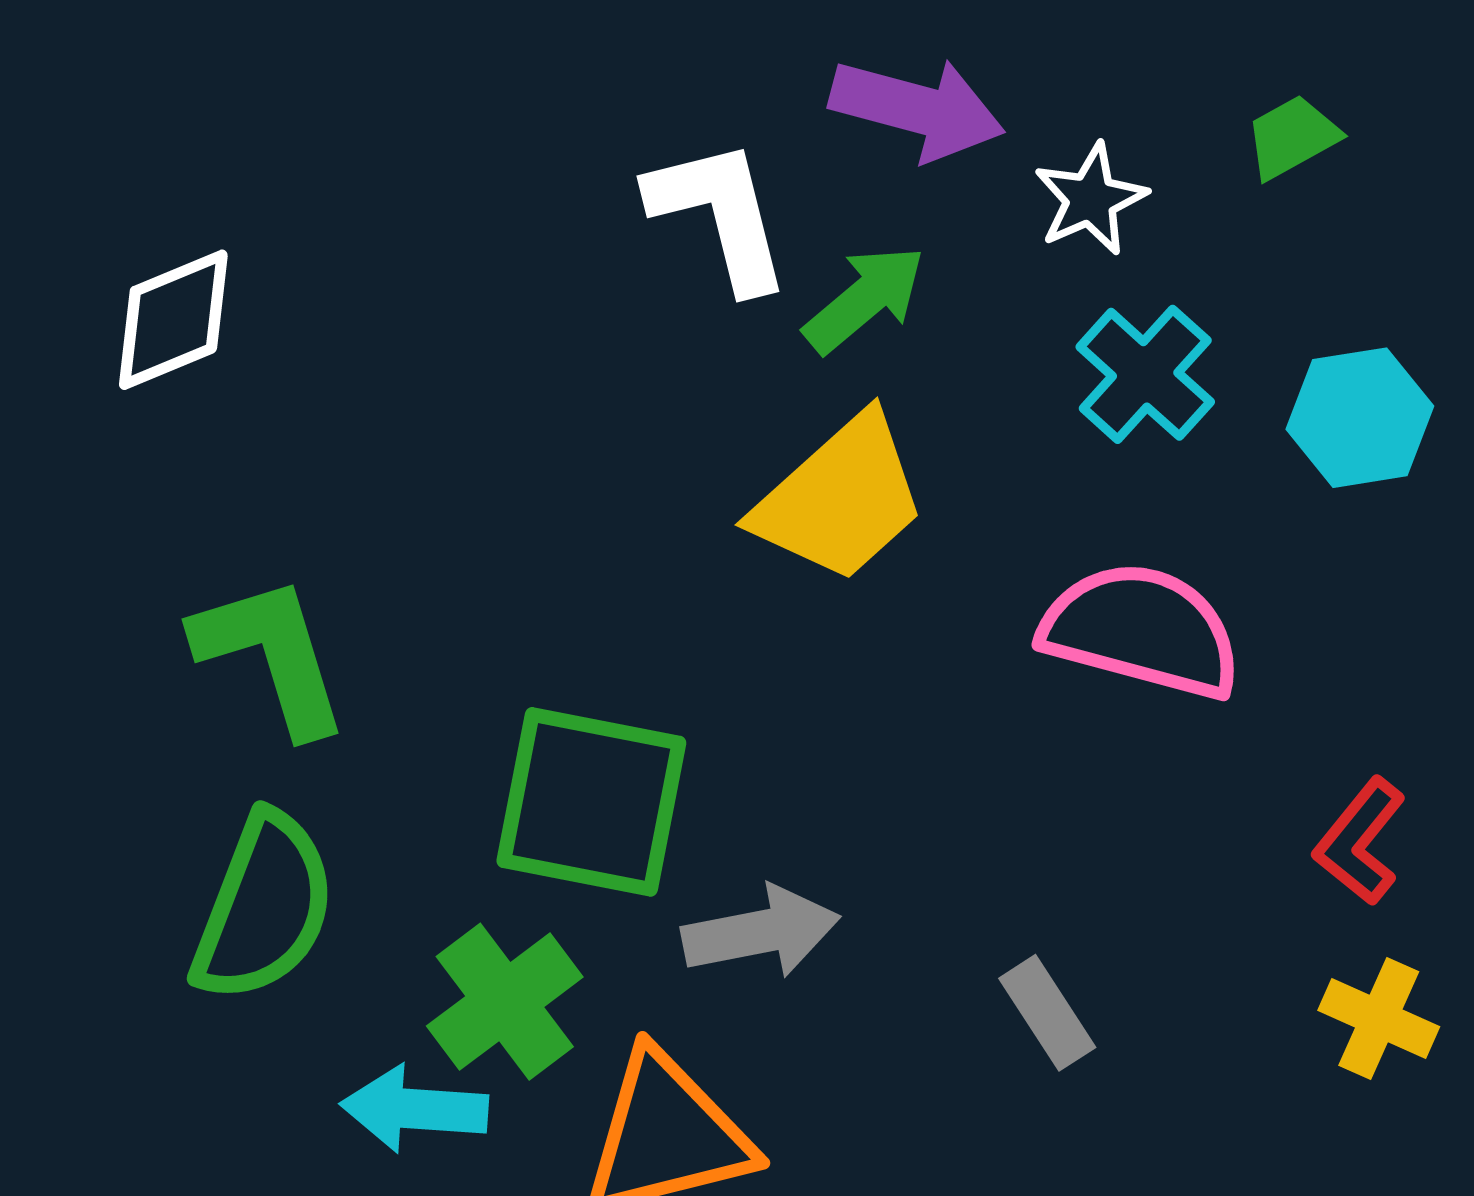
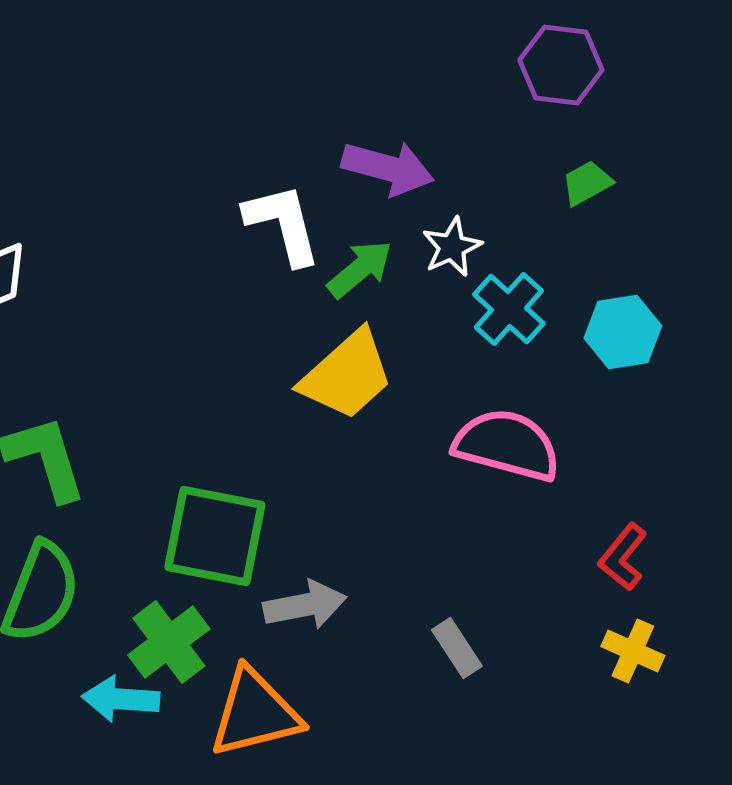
white star: (1091, 199) -> (452, 247), moved

